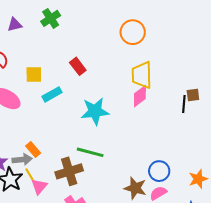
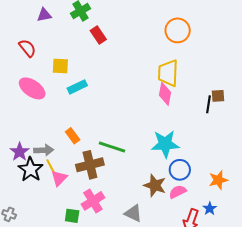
orange circle: (133, 32) -> (178, 30), moved
red rectangle: (78, 66) -> (98, 35), moved
pink diamond: (140, 96) -> (165, 94), turned -45
cyan star: (95, 111) -> (165, 144), moved
orange rectangle: (33, 149) -> (73, 136), moved

